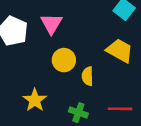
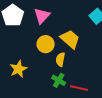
yellow trapezoid: (120, 51) -> (70, 39), moved
green cross: (78, 113) -> (59, 80), moved

